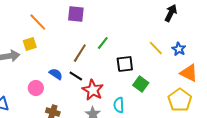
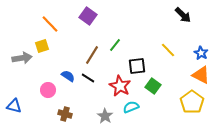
black arrow: (171, 13) -> (183, 15), turned 108
purple square: (76, 14) -> (88, 16), turned 30
blue star: (179, 49) -> (201, 53), moved
red star: (93, 90) -> (120, 86), moved
cyan semicircle: (119, 105) -> (131, 107), turned 70

